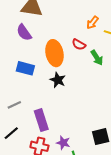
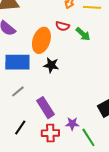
orange ellipse: (54, 53) -> (41, 40), turned 45
blue rectangle: (25, 68) -> (17, 62), size x1.4
gray line: (14, 105) -> (18, 91), moved

